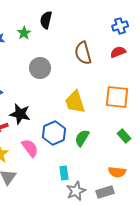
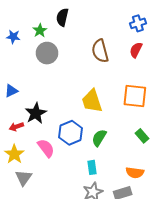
red semicircle: (118, 52) -> (136, 50), turned -42
gray circle: (40, 68) -> (47, 53), moved
black star: (20, 114) -> (36, 113), turned 30
cyan rectangle: (64, 173) -> (92, 167), moved

